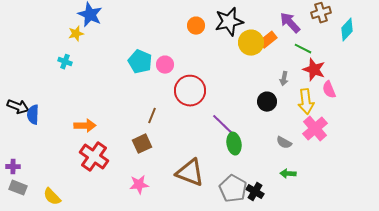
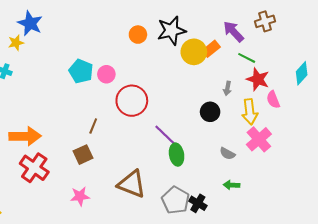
cyan diamond: (347, 30) -> (302, 73), moved
orange arrow: (85, 126) -> (25, 136), size x1.4

